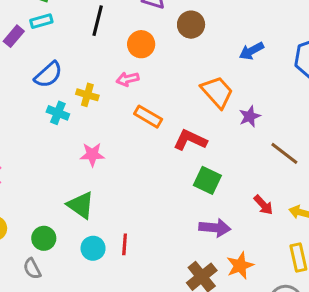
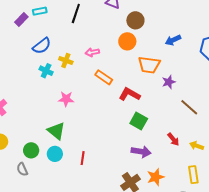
orange circle: (141, 44) -> (127, 41), moved
orange trapezoid: (217, 92) -> (149, 65), turned 135
cyan circle: (93, 248) -> (55, 154), moved

